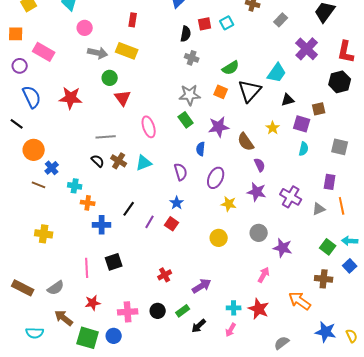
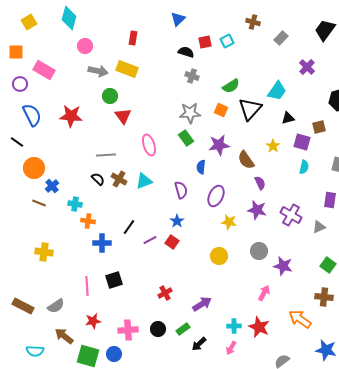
black semicircle: (186, 34) -> (186, 52), turned -84
purple cross: (307, 49) -> (307, 67), size x0.7
purple line: (150, 222) -> (150, 240), turned 32

